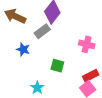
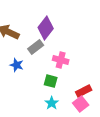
pink cross: (87, 44) -> (61, 60), moved
cyan star: (37, 88) -> (52, 103), moved

